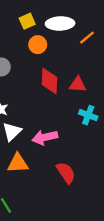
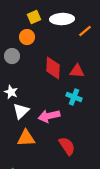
orange circle: (38, 45) -> (27, 37), moved
cyan cross: (88, 115) -> (74, 97), moved

